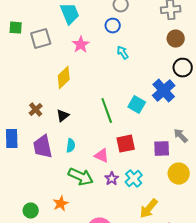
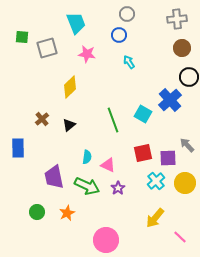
pink star: (81, 45) -> (87, 54), turned -30
red square: (126, 144) -> (143, 153), moved
cyan semicircle: (71, 146) -> (87, 157), moved
purple trapezoid: (43, 147) -> (54, 177), moved
cyan cross: (134, 179) -> (156, 181), moved
green circle: (31, 211) -> (37, 212), moved

